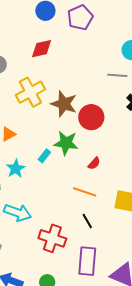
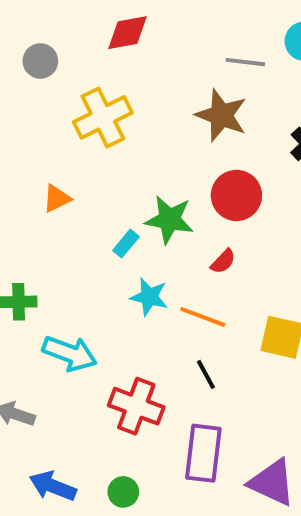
gray line: (117, 75) -> (245, 62), moved
brown star: (64, 104) -> (221, 115), moved
red circle: (91, 117) -> (236, 195), moved
cyan star: (16, 169) -> (149, 297), moved, turned -30

